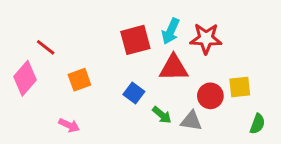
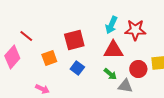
red square: (135, 40) -> (74, 40), moved
blue square: (134, 93) -> (77, 68), moved
green arrow: (162, 115) -> (110, 74), moved

